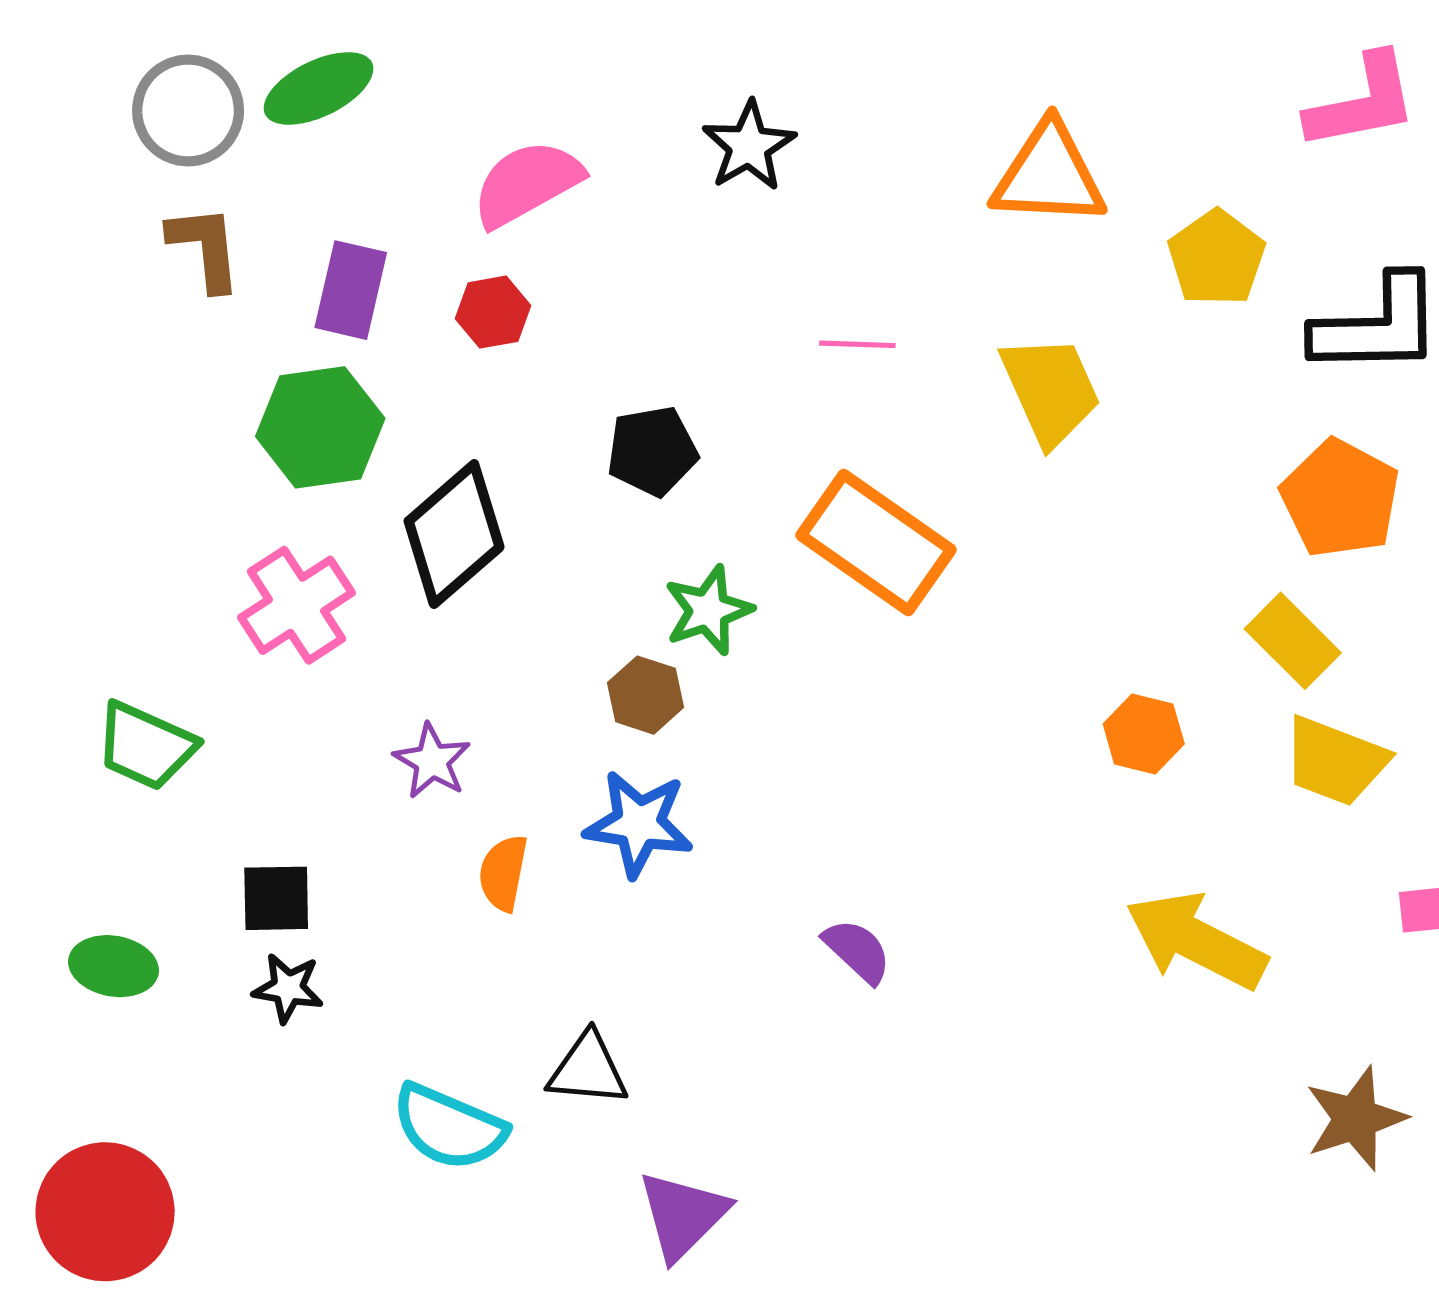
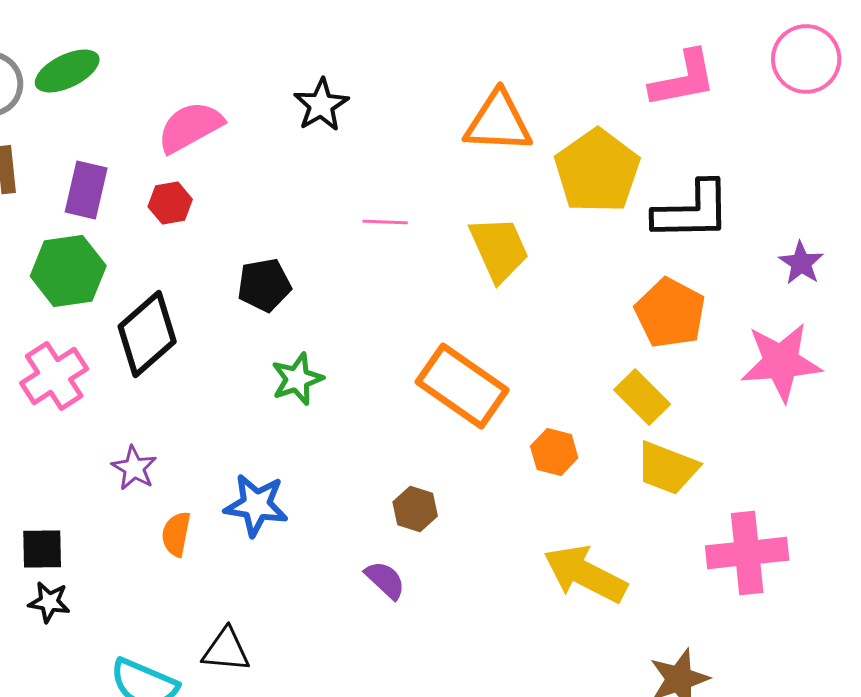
yellow pentagon: (1217, 258) -> (597, 171), size x1.5
orange rectangle: (876, 543) -> (462, 386), moved
brown hexagon: (646, 695) -> (415, 509), moved

